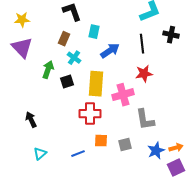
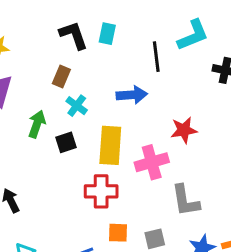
cyan rectangle: (94, 32) -> (107, 34), moved
black line: (142, 44) -> (156, 57), moved
blue arrow: (110, 51) -> (132, 95), turned 30

